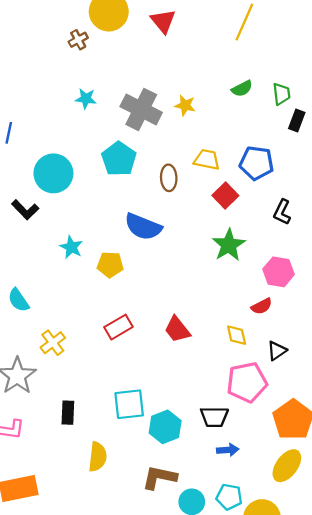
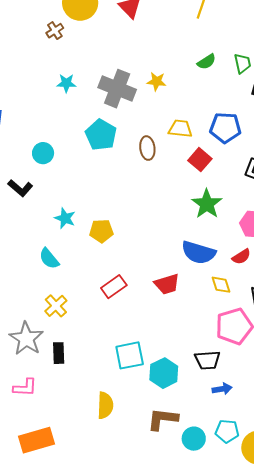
cyan circle: (53, 173) -> (43, 153), size x0.6
blue semicircle: (143, 227) -> (199, 253), moved
cyan semicircle: (18, 300) -> (49, 259), moved
red trapezoid: (177, 329) -> (167, 284), turned -64
black rectangle: (68, 413) -> (59, 353), moved

